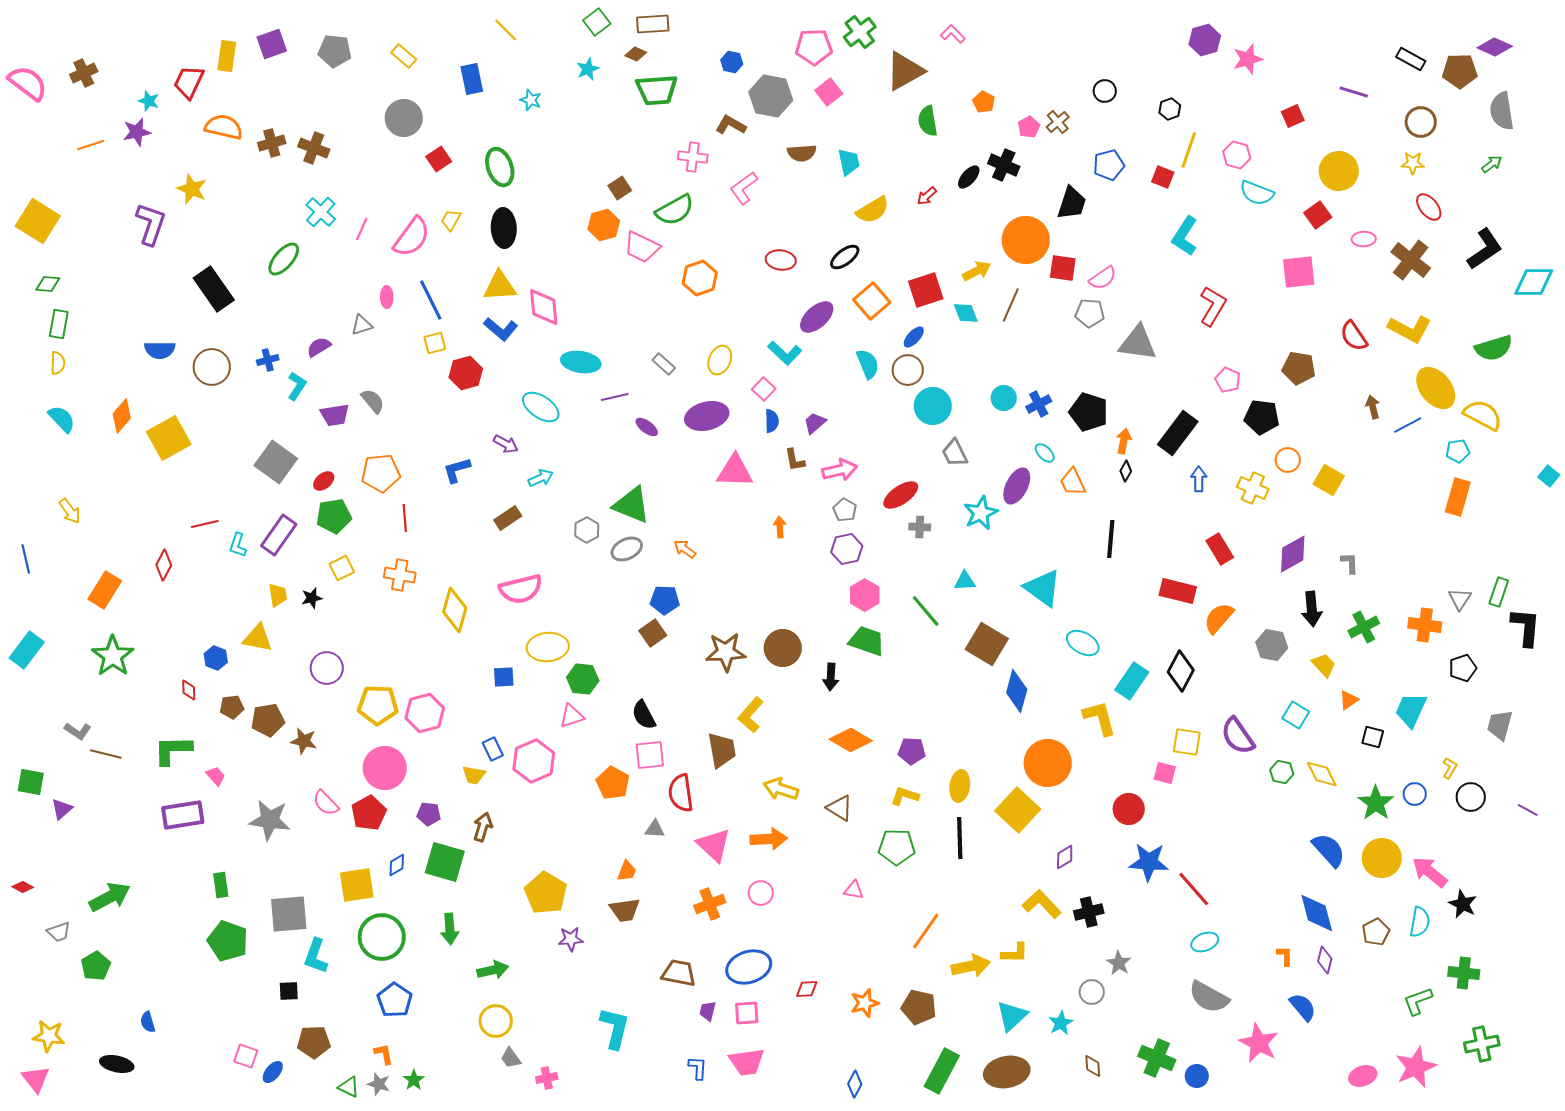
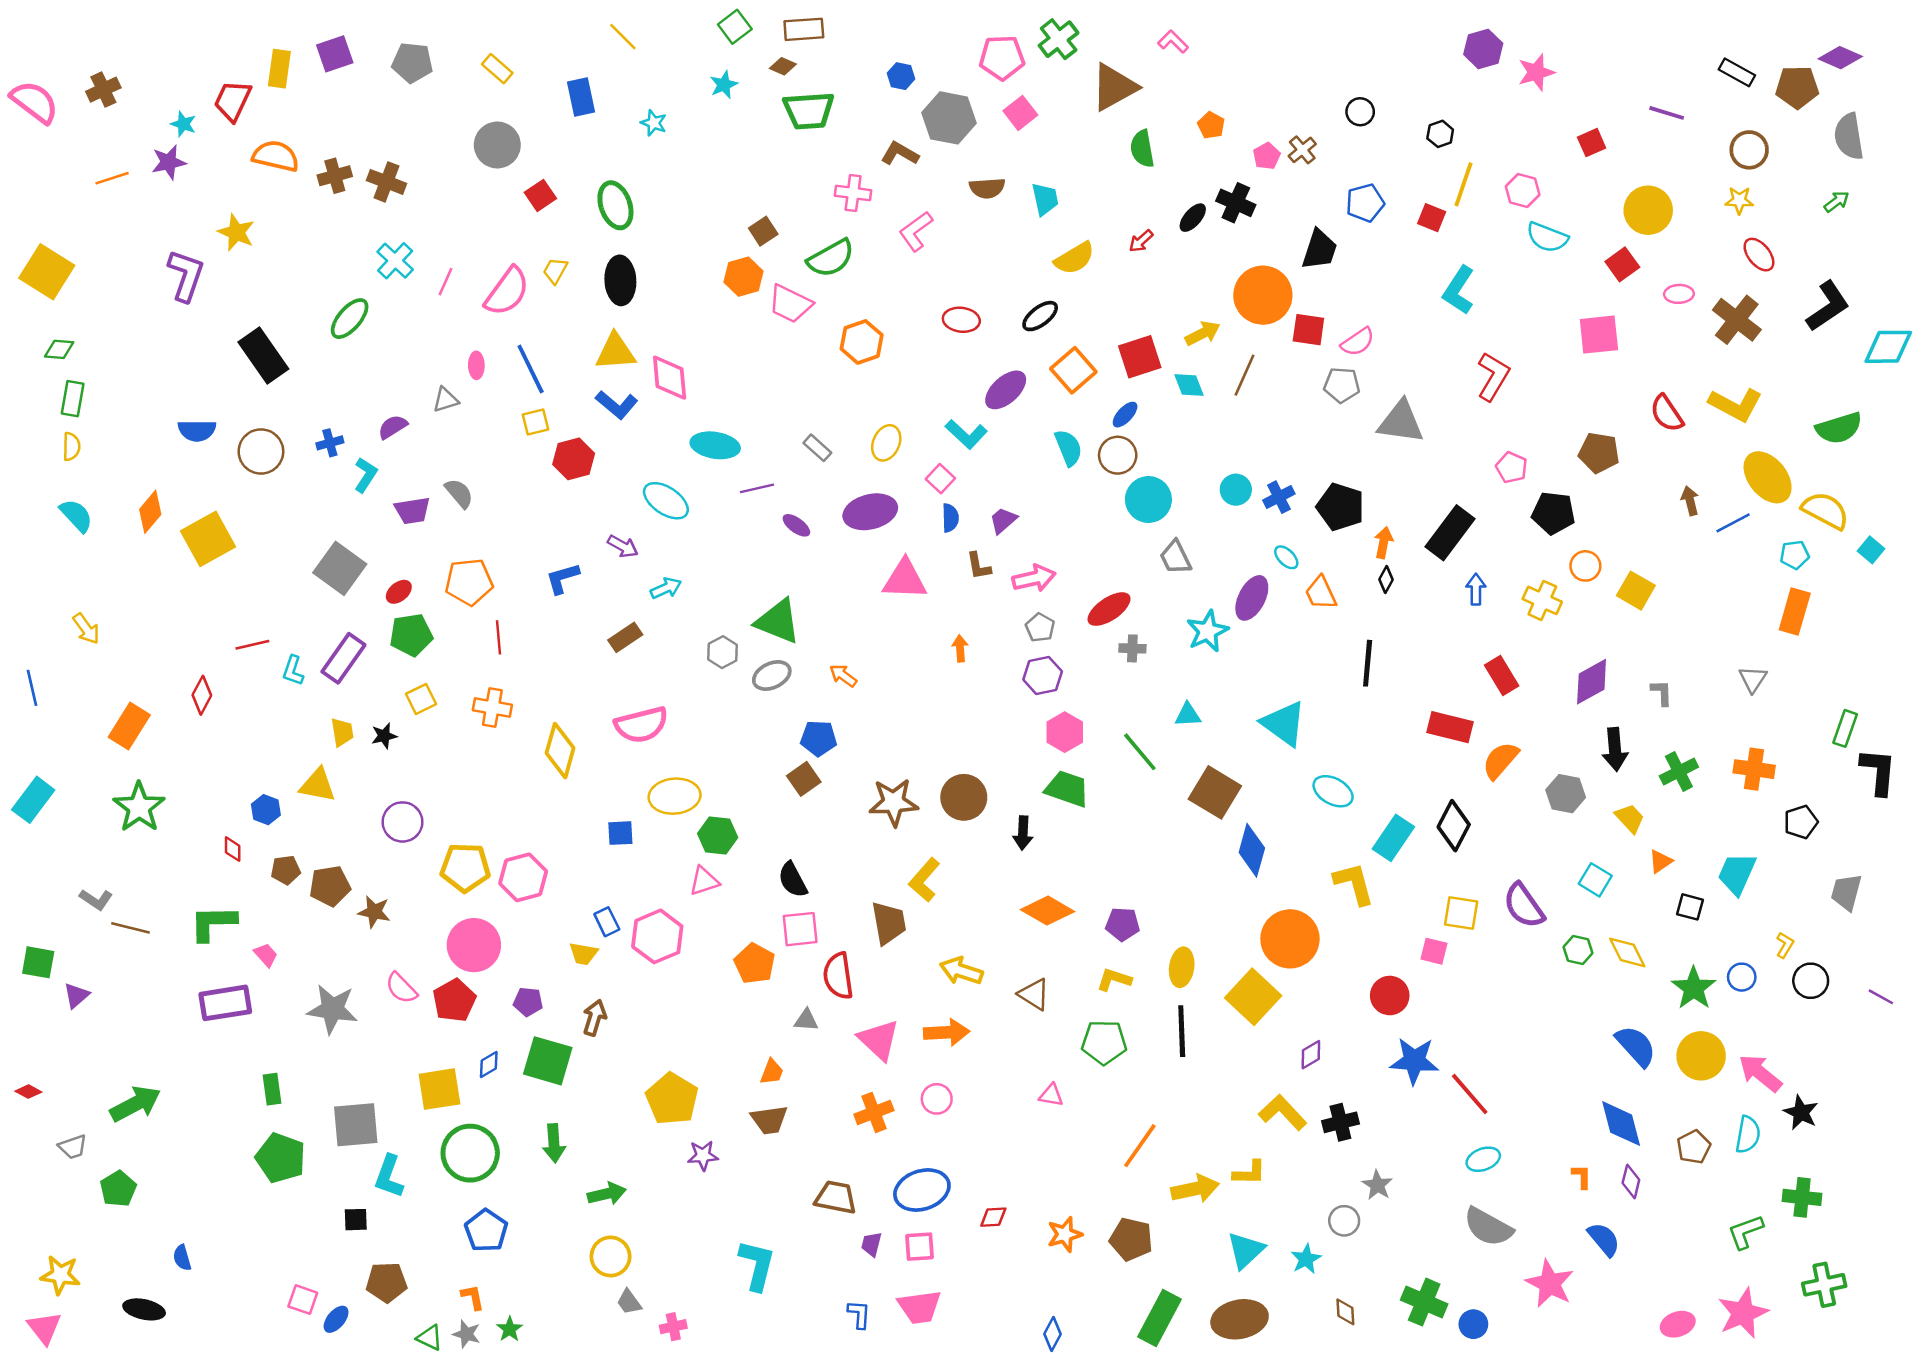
cyan square: (1549, 476) -> (1871, 550), moved
gray triangle: (1460, 599) -> (1753, 679), moved

